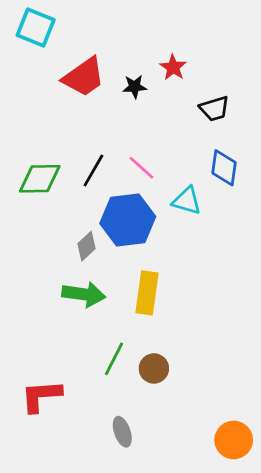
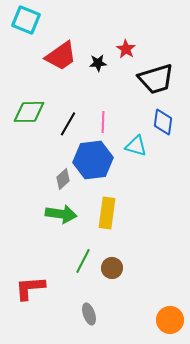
black trapezoid: (214, 109) -> (156, 79), size x1.6
pink line: (141, 168) -> (103, 122), turned 50
green diamond: (40, 179) -> (29, 112), moved

